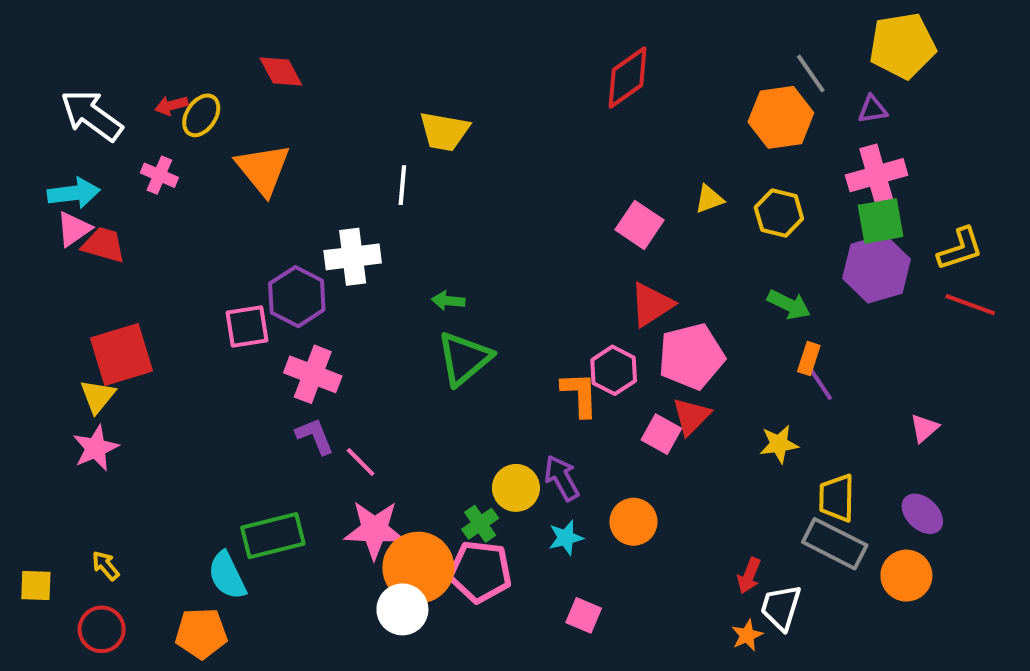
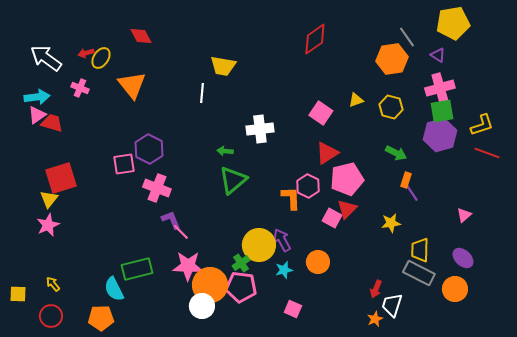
purple triangle: (873, 109) -> (438, 55), turned 42
white cross: (353, 257) -> (260, 129), moved
purple L-shape: (315, 436) -> (171, 220), moved
yellow circle: (516, 488) -> (259, 245), size x1.4

